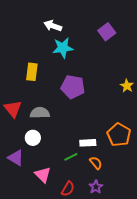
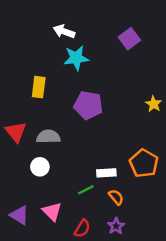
purple triangle: (16, 158) -> (19, 215), moved

